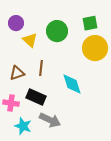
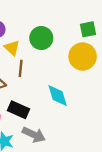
green square: (90, 23) -> (88, 29), moved
brown line: (41, 68) -> (21, 68), moved

